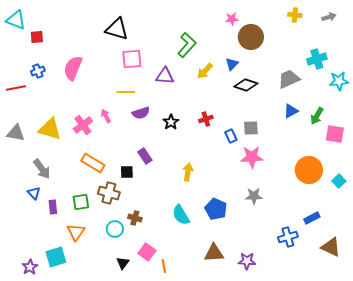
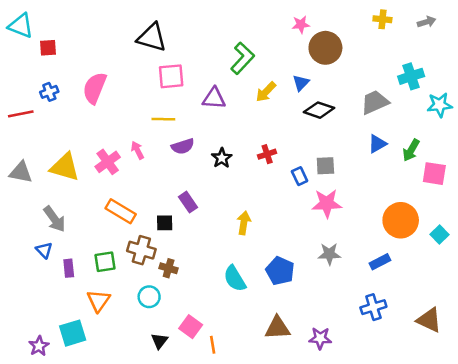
brown cross: (135, 218) -> (169, 268), moved
blue rectangle: (312, 218) -> (380, 262), moved

